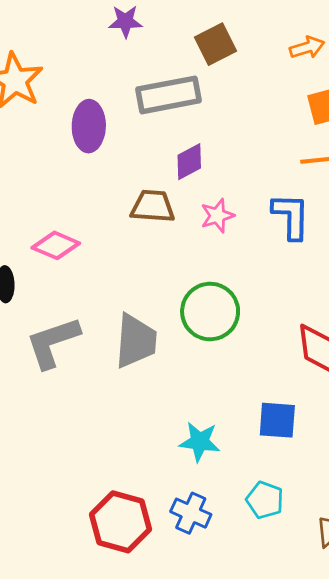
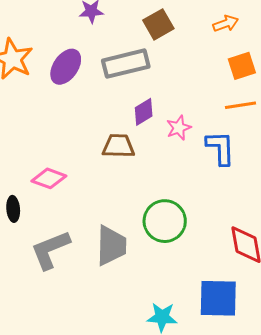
purple ellipse: (89, 126) -> (66, 67), moved, turned 36
pink star: (217, 216) -> (179, 128), moved
blue square: (277, 420) -> (218, 298), size x1.4

